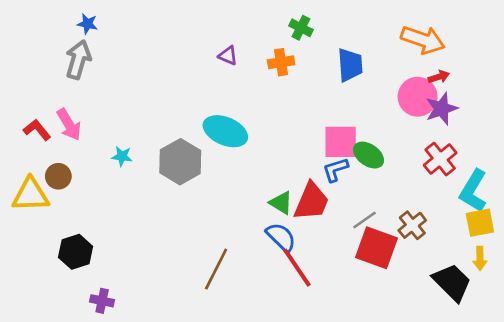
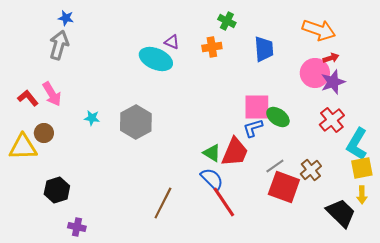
cyan ellipse: (225, 131) -> (156, 59), moved

